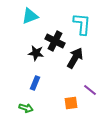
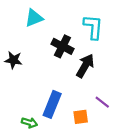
black star: (36, 53) -> (13, 60), moved
blue rectangle: (35, 83) -> (52, 104), moved, size x1.6

